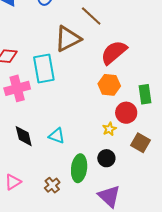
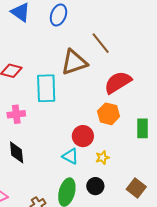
pink cross: (17, 88) -> (16, 114), moved, size x0.7
red circle: (126, 113) -> (83, 136), moved
cyan triangle: (57, 136) -> (70, 156), moved
brown square: (140, 143) -> (136, 188), moved

